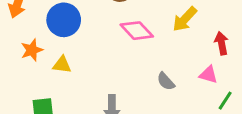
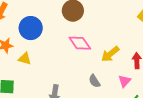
yellow arrow: (185, 19) -> (110, 54), moved
pink triangle: (208, 75) -> (125, 81), turned 48

